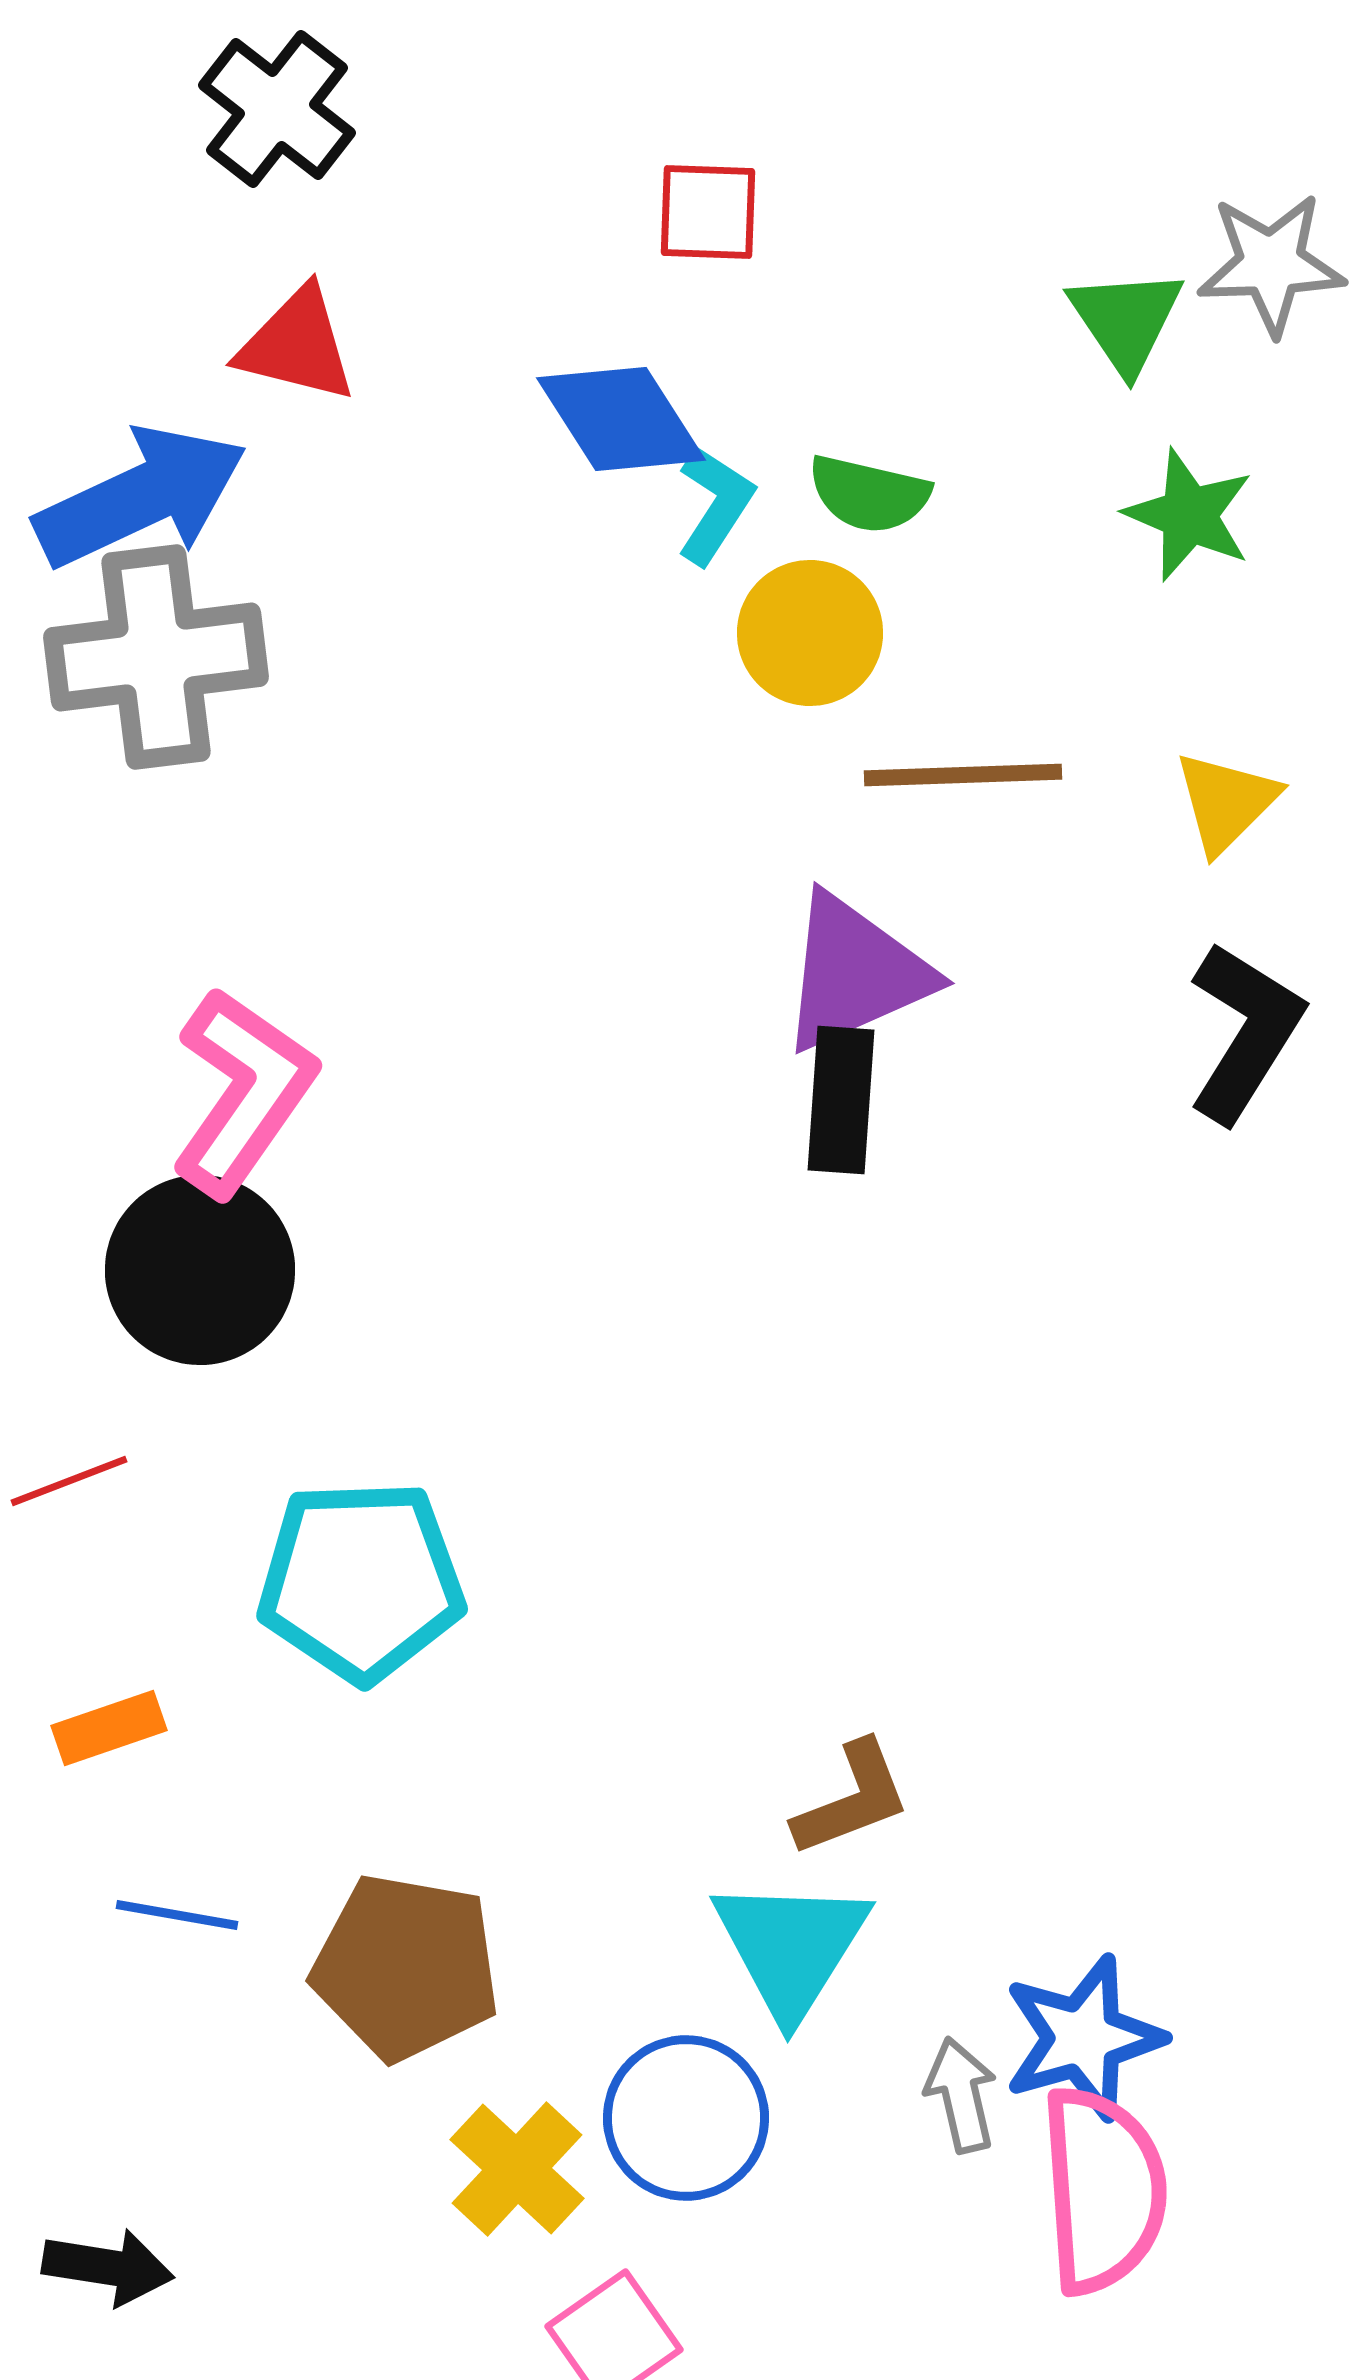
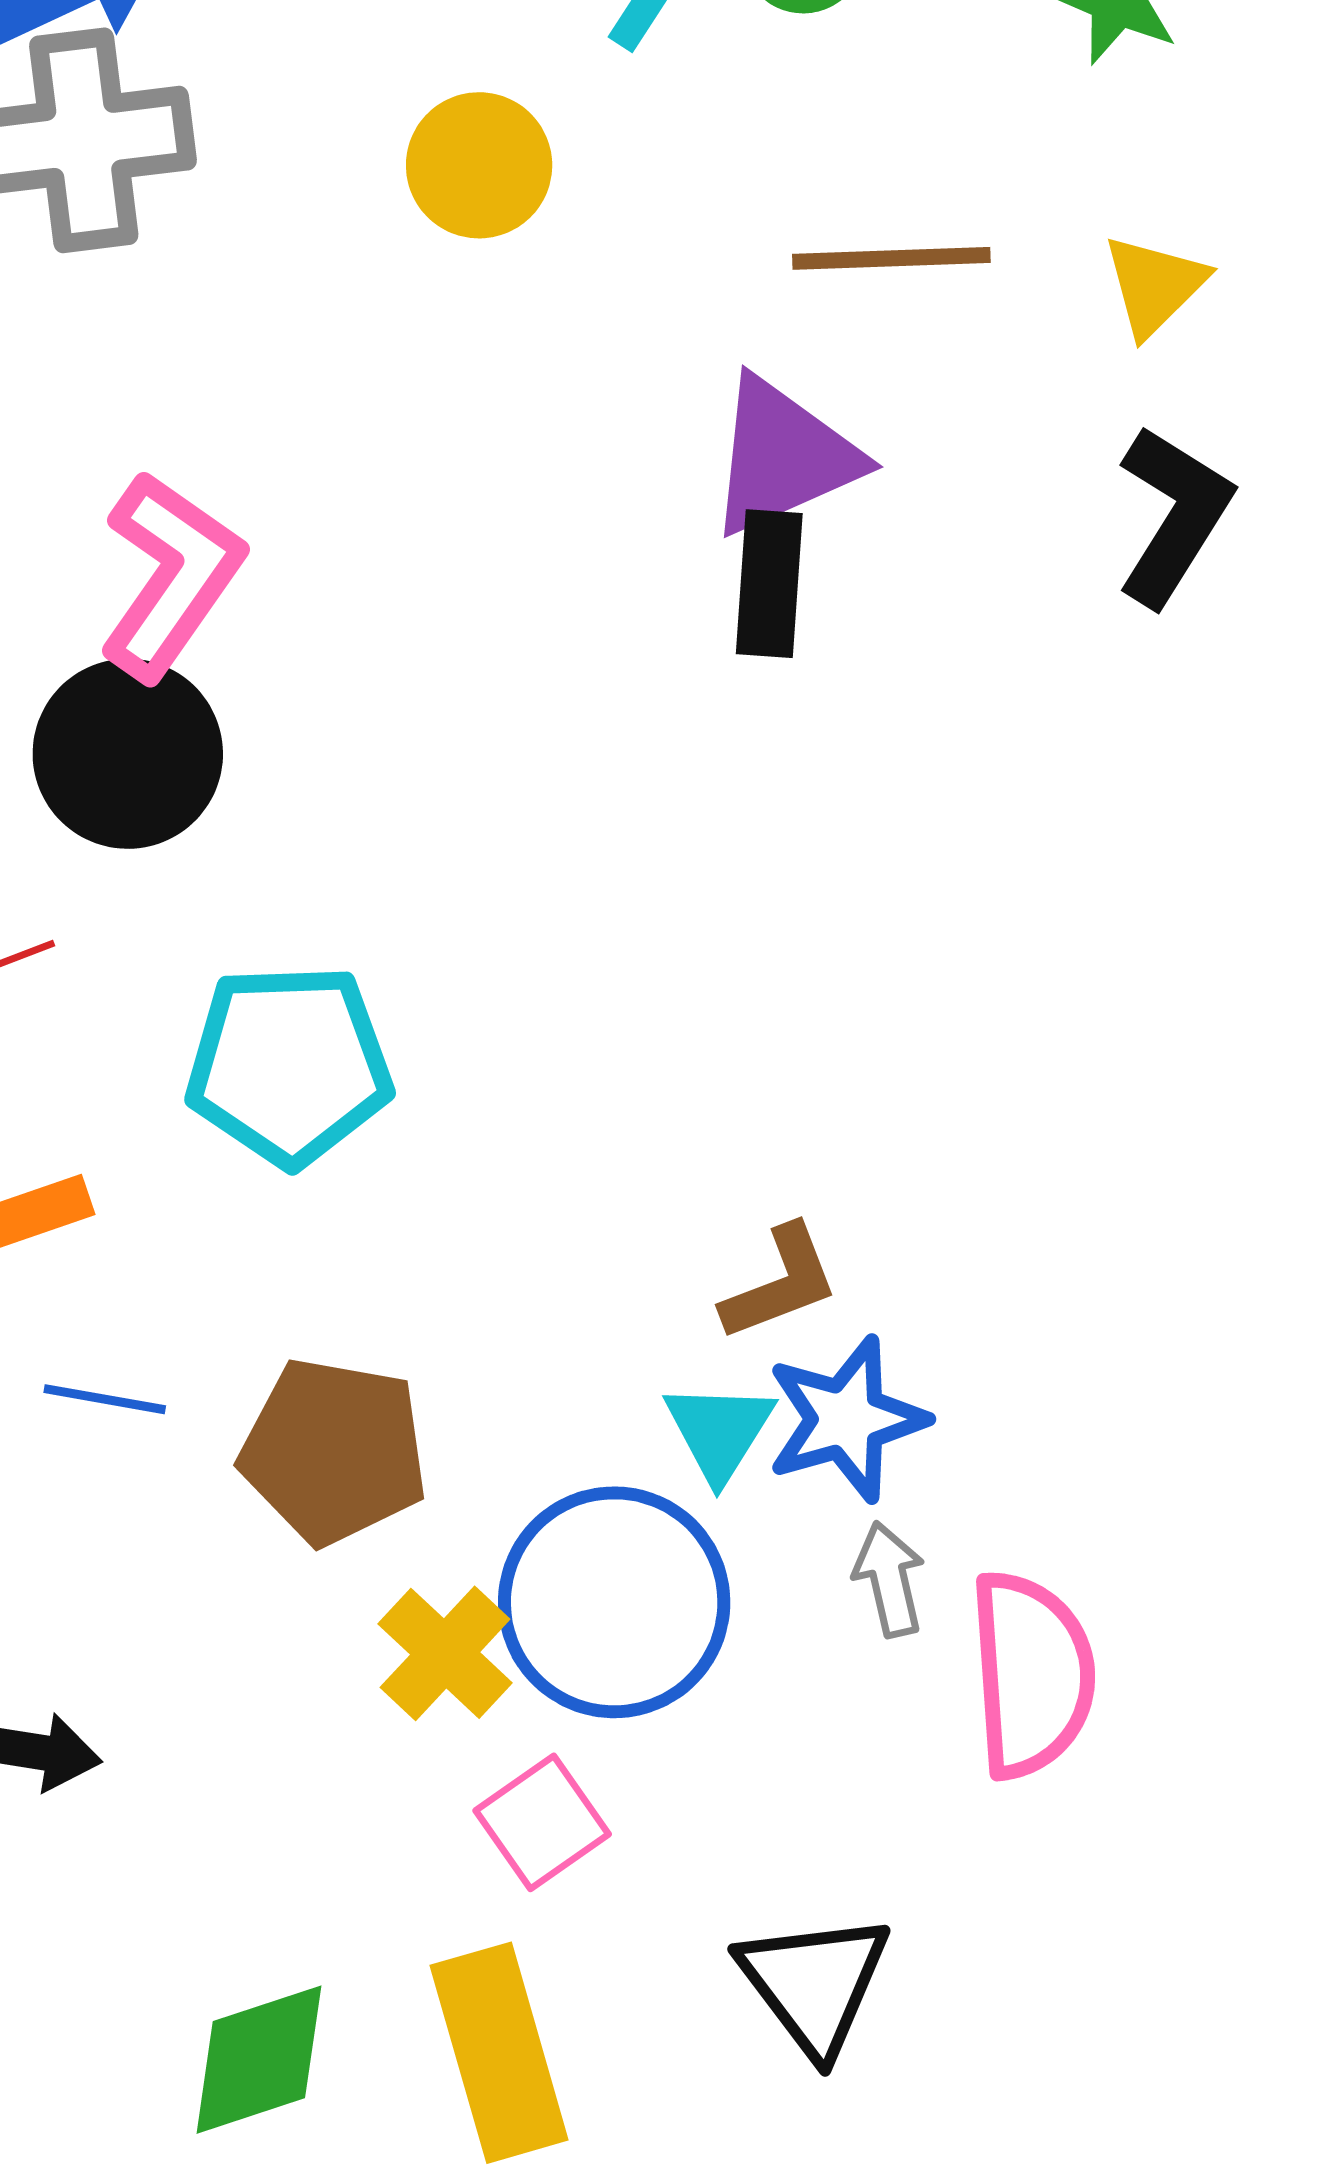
yellow circle: (810, 633) -> (479, 165), moved
cyan triangle: (791, 1947) -> (719, 1431), size x0.7
blue star: (1083, 2038) -> (846, 1419), moved
blue circle: (686, 2118) -> (614, 1602), size x1.4

